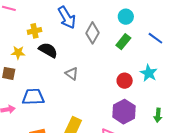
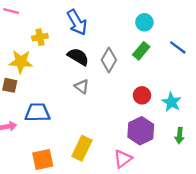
gray diamond: (92, 33) -> (109, 60), moved
black semicircle: (48, 50) -> (78, 57), moved
yellow star: (18, 53) -> (21, 62), size x1.5
cyan star: (149, 73) -> (171, 102), moved

